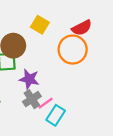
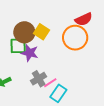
yellow square: (40, 25) -> (41, 32), moved
purple star: (29, 79) -> (30, 53), moved

